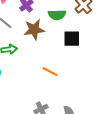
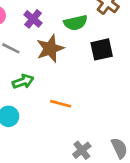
orange line: (50, 72) -> (61, 104), moved

